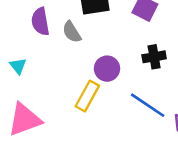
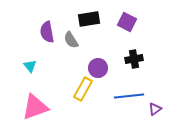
blue line: (148, 105) -> (129, 96), turned -40

